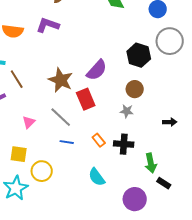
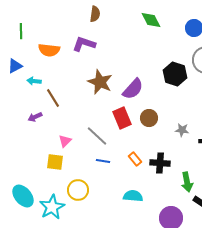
brown star: (61, 80) -> (100, 82), moved
brown circle: (135, 89) -> (149, 118), moved
gray star: (127, 111) -> (182, 130), moved
yellow square: (19, 154) -> (55, 162), moved
cyan semicircle: (97, 177) -> (133, 196), turned 132

